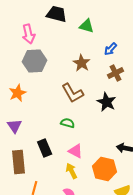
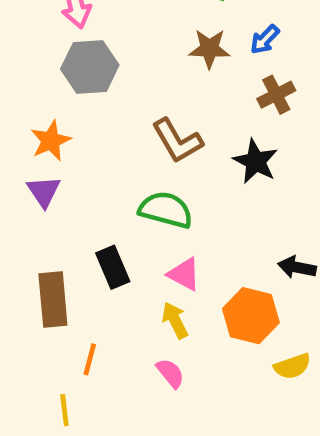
brown star: (82, 63) -> (209, 49), moved, turned -30
green semicircle: (68, 123) -> (166, 210), size x1.6
purple triangle: (15, 126) -> (44, 191), moved

